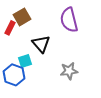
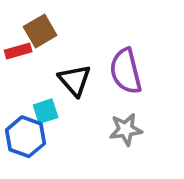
purple semicircle: (69, 20) -> (126, 71), moved
red rectangle: (10, 28) -> (18, 51), turned 48

